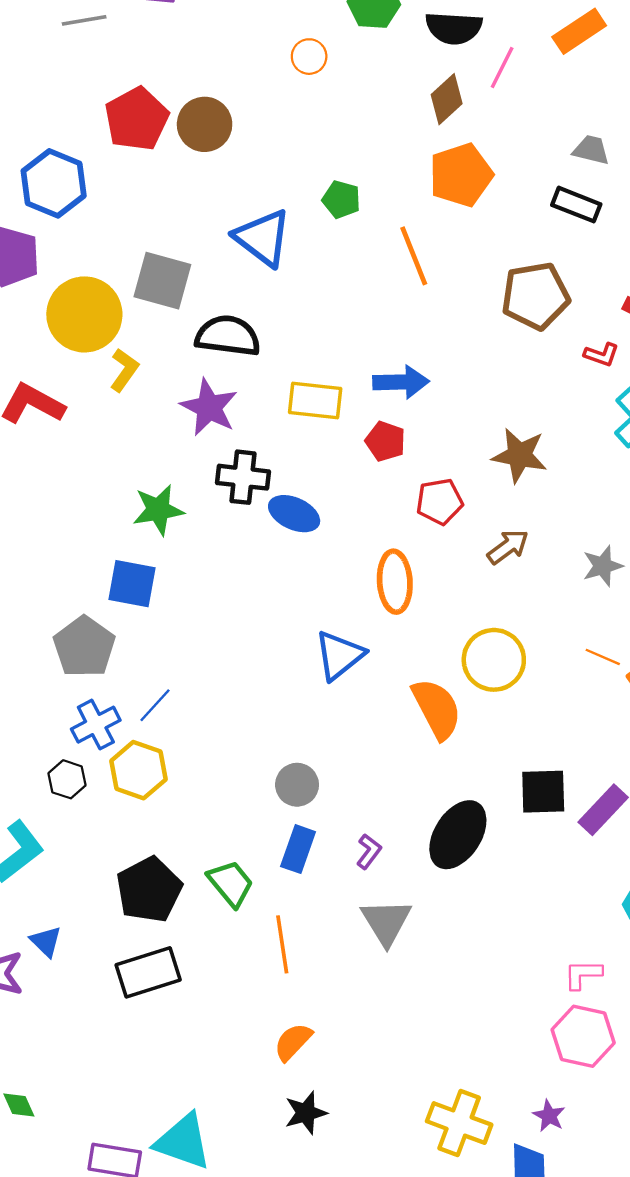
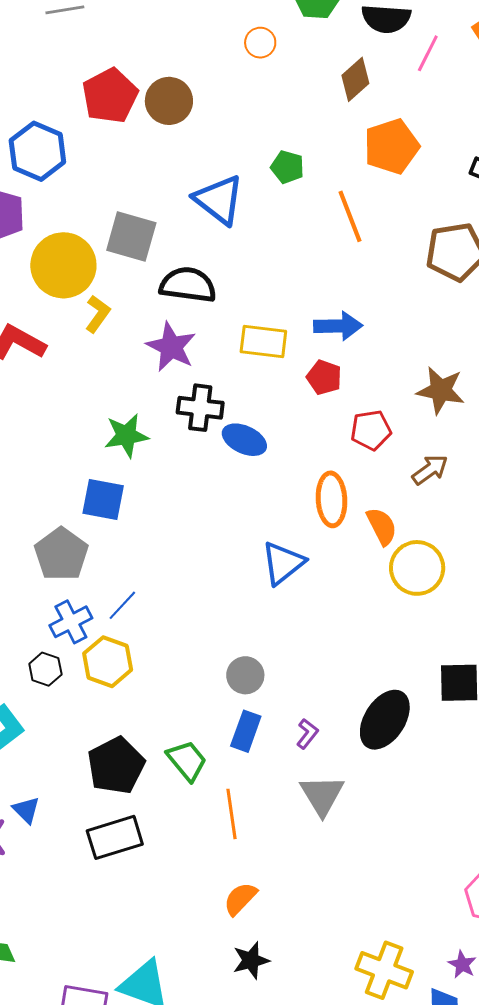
brown diamond: (447, 99) -> (355, 79), moved
orange semicircle: (437, 709) -> (382, 526), moved, size x0.7

